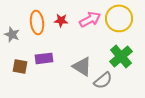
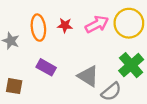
purple rectangle: (44, 58) -> (46, 67), turned 36
brown square: (20, 66) -> (14, 86), moved

